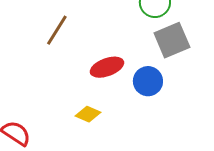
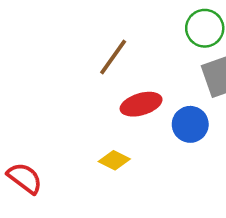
brown line: (57, 30) -> (113, 57), moved

